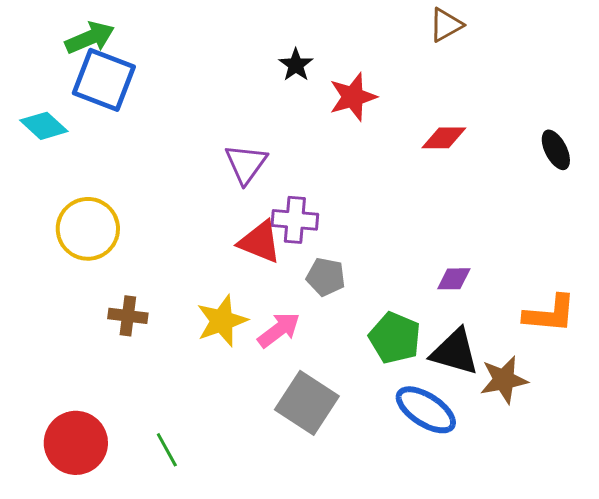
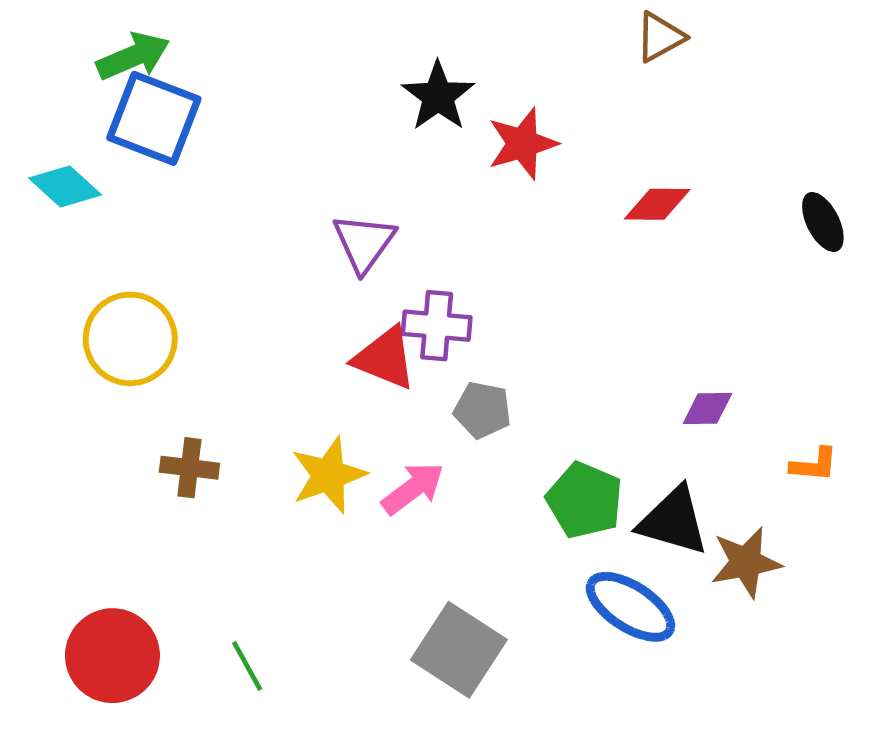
black star: (296, 65) -> (438, 96), size x1.4
purple diamond: (454, 279) -> (707, 408), moved
orange L-shape: (550, 314) -> (814, 465), size x0.6
gray square: (307, 403) -> (459, 650), moved

